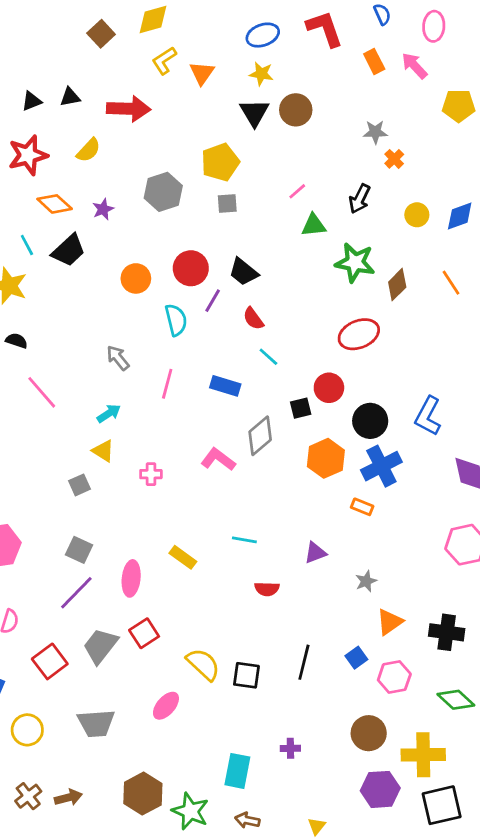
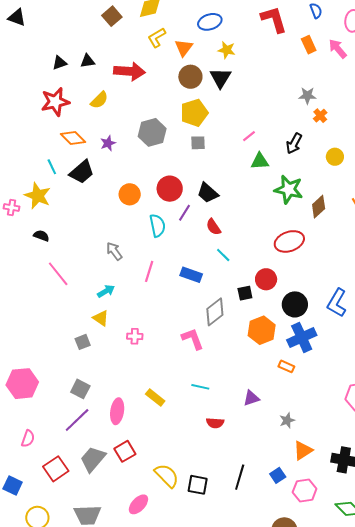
blue ellipse: (263, 35) -> (210, 22), moved
brown circle: (296, 110) -> (190, 77), moved
pink L-shape: (218, 459) -> (193, 339), moved, turned 30

